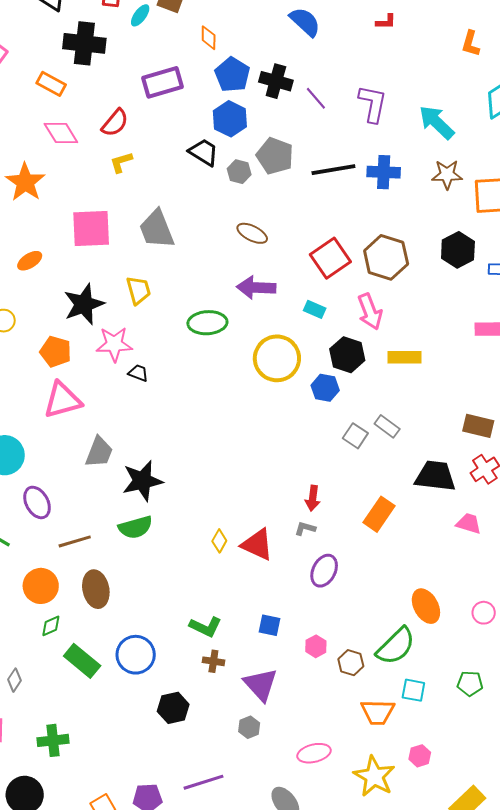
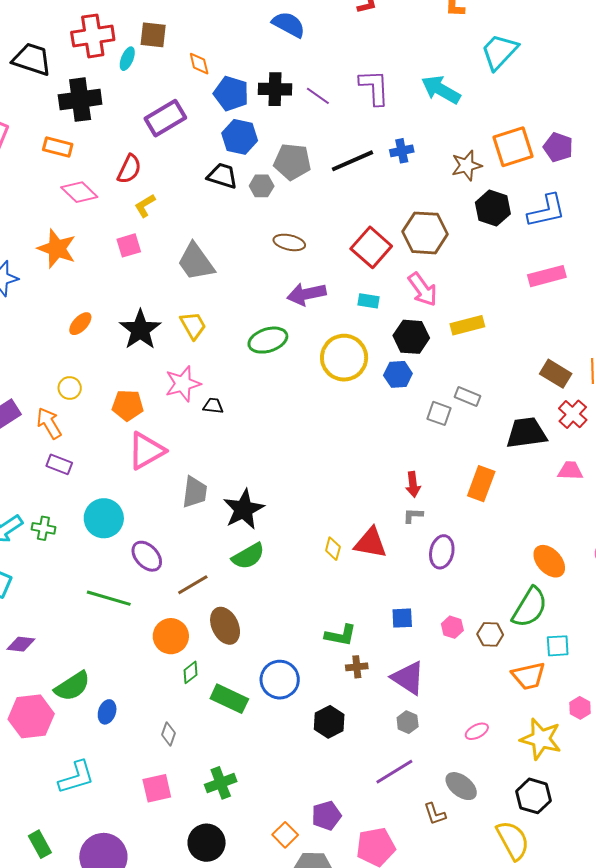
blue cross: (384, 172) -> (402, 151), size x0.7
brown star: (447, 174) -> (467, 165), moved
pink square: (91, 228) -> (129, 245), moved, size x0.6
black star: (84, 304) -> (140, 330), moved
brown rectangle: (478, 426) -> (556, 374), turned 32
pink ellipse: (314, 753) -> (477, 731), size x0.7
purple line: (204, 782) -> (394, 772), moved

